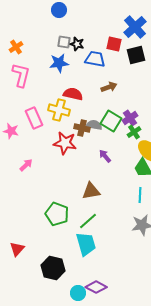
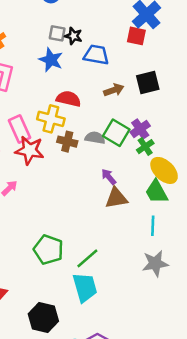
red square: (114, 44) -> (136, 36), moved
black square: (136, 55) -> (148, 82), moved
blue star: (59, 63) -> (51, 60), turned 30
brown cross: (82, 128) -> (67, 142), moved
red star: (65, 143) -> (30, 150), moved
brown triangle: (91, 191) -> (116, 198), moved

